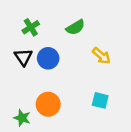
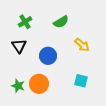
blue circle: (48, 58) -> (48, 56), moved
green star: (22, 118) -> (18, 86), moved

